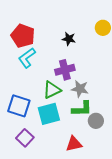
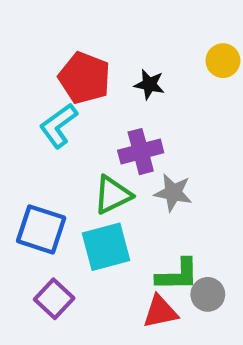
red pentagon: (23, 36) -> (84, 78), moved
green L-shape: (82, 109) -> (178, 275), moved
gray circle: (96, 121) -> (208, 294), moved

